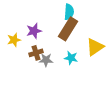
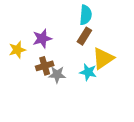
brown rectangle: (68, 29) -> (84, 36), size x0.6
yellow triangle: (95, 47) -> (103, 58), moved

